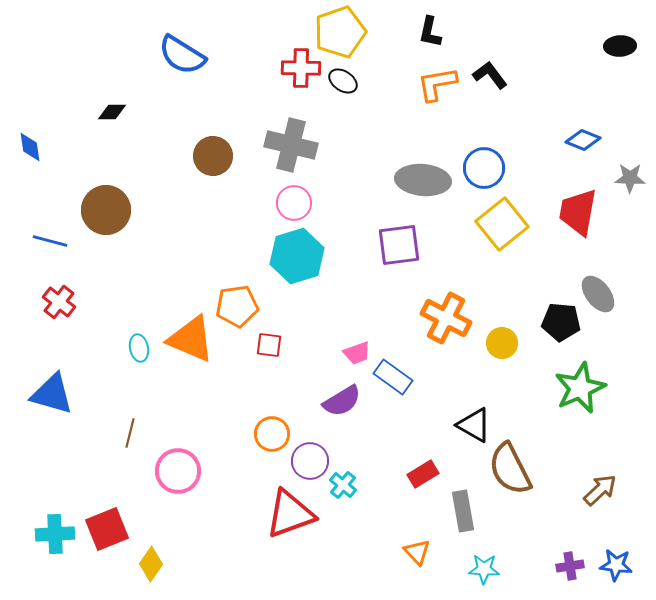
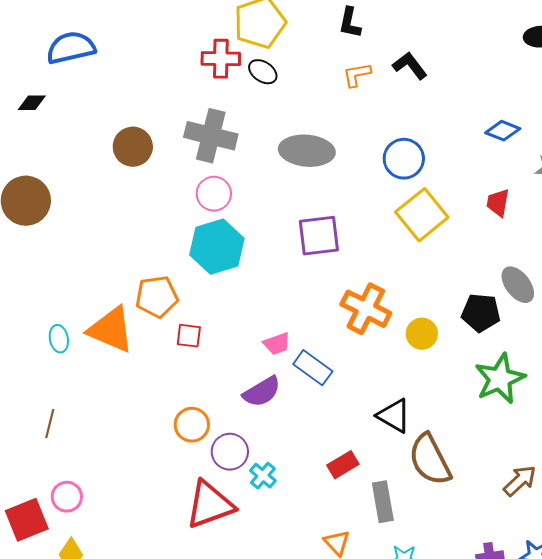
blue semicircle: (182, 55) -> (71, 48), moved, turned 135
orange L-shape: (437, 84) -> (357, 75), size x0.7
gray ellipse: (423, 180) -> (307, 151), moved
red trapezoid: (578, 212) -> (498, 203), size x0.6
pink circle: (178, 471) -> (67, 497), moved, size x0.7

